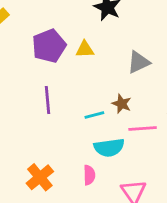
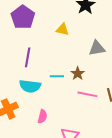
purple pentagon: (49, 46) -> (23, 17), moved, turned -30
cyan semicircle: (109, 148) -> (30, 86), moved

